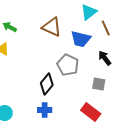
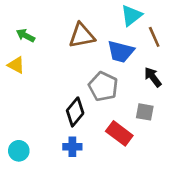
brown triangle: (52, 27) -> (82, 36), turned -35
red rectangle: (91, 112) -> (119, 133), moved

